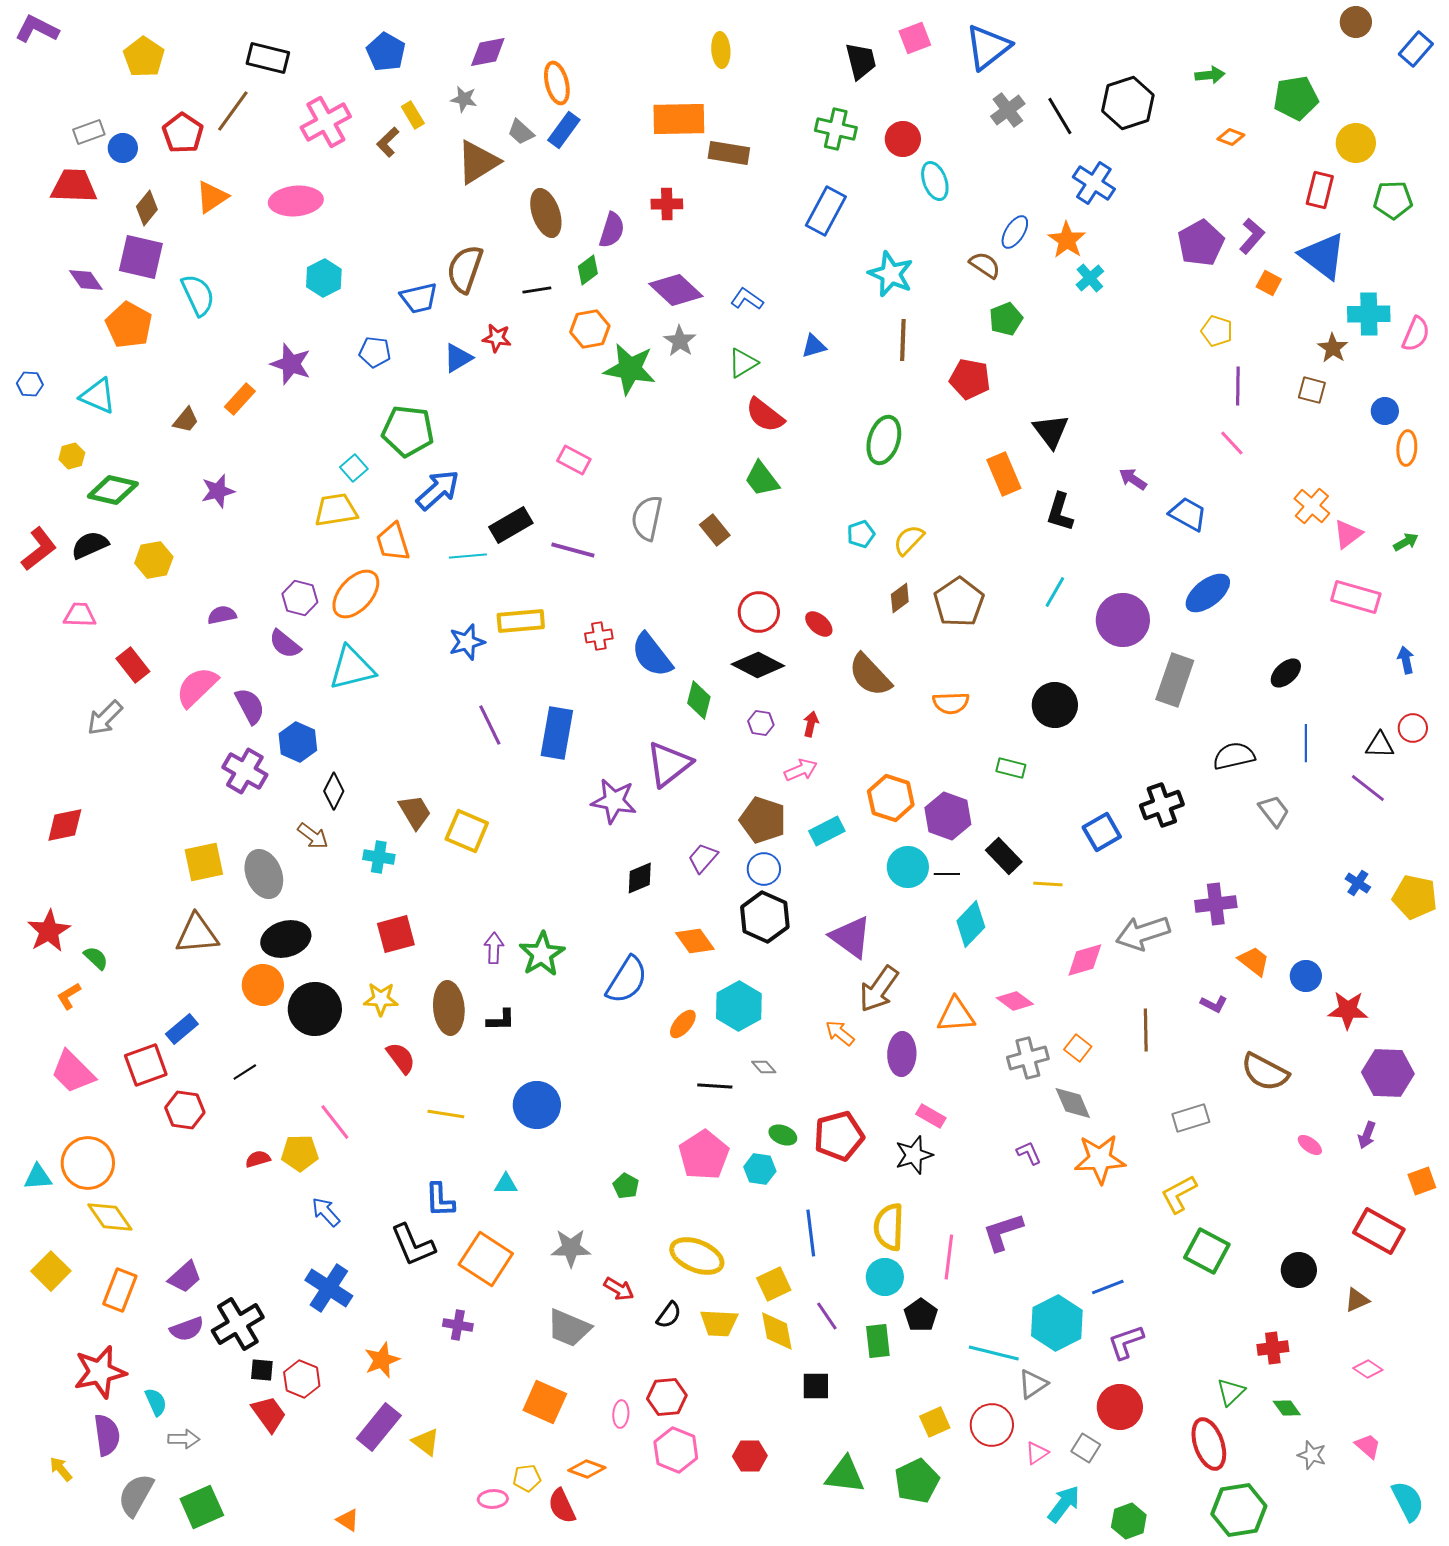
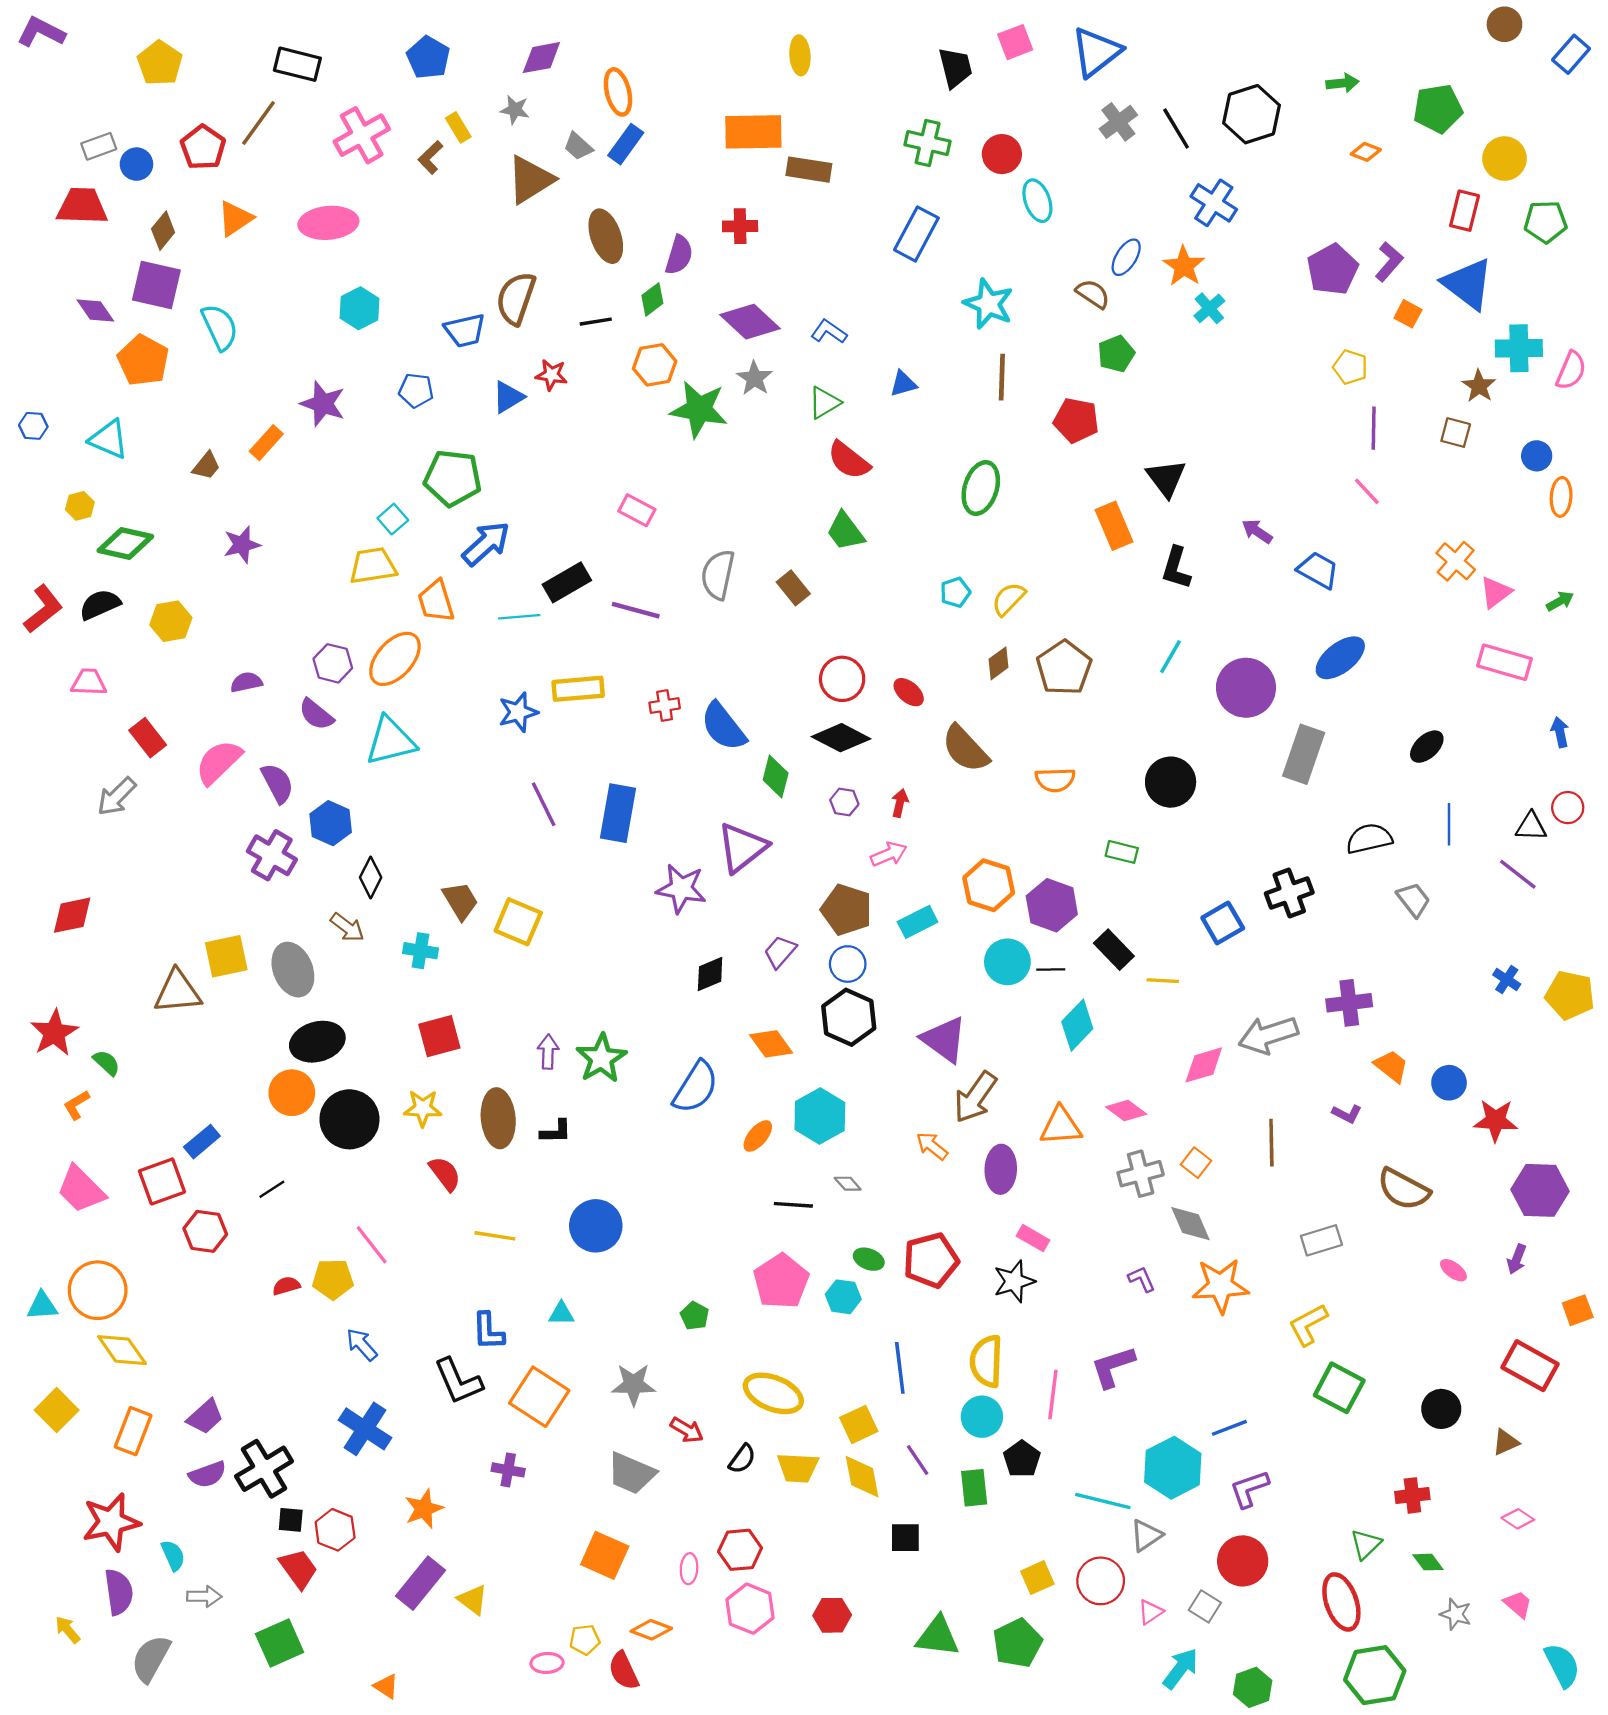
brown triangle: (197, 934) -> (178, 992), moved
green square: (202, 1507) -> (280, 1643), moved

